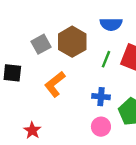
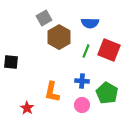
gray square: (41, 44) -> (44, 18), moved
orange L-shape: (55, 84) -> (52, 92), moved, turned -40

